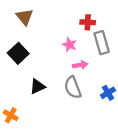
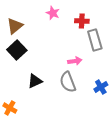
brown triangle: (25, 17) -> (15, 26), moved, turned 30
pink star: (69, 45) -> (53, 13), moved

